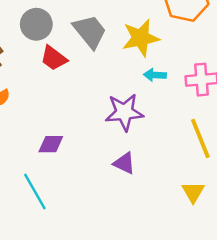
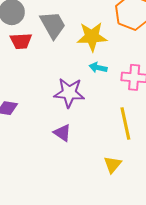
red trapezoid: (54, 58) -> (21, 41), turned -50

